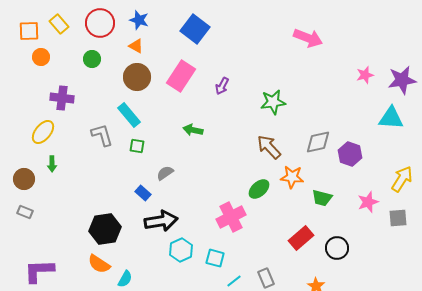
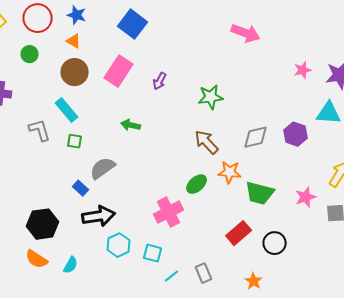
purple hexagon: (350, 154) -> (296, 134), moved
gray semicircle: (165, 173) -> (103, 168), size x1.5
green trapezoid: (322, 198) -> (260, 193), size x1.4
cyan semicircle: (125, 279) -> (71, 265), moved

